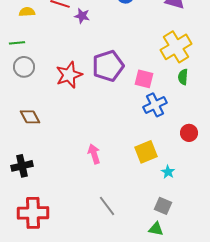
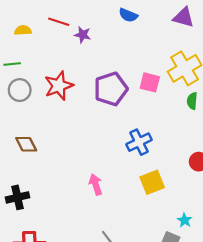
red star: (69, 75) -> (59, 86), moved
pink square: (144, 79) -> (150, 82), moved
blue cross: (155, 105) -> (139, 142), moved
cyan star: (168, 172) -> (185, 220), moved

